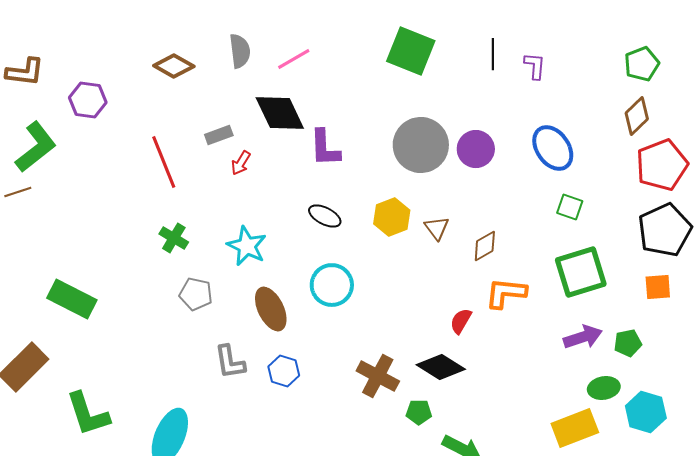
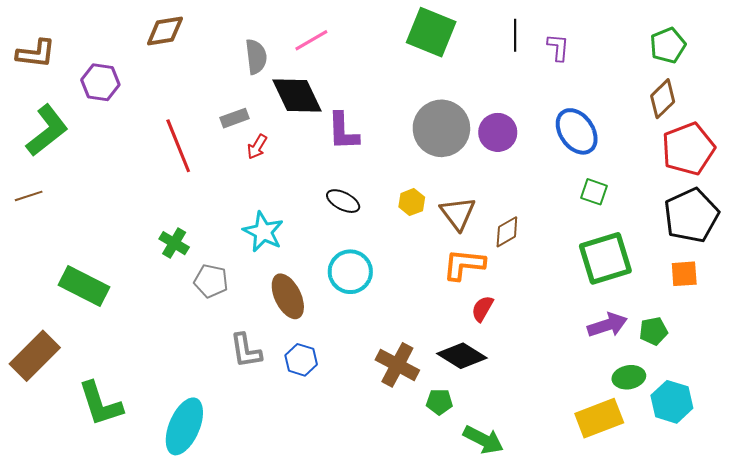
gray semicircle: (240, 51) -> (256, 57), moved
brown diamond: (174, 66) -> (165, 31), moved, turned -39
brown line: (18, 192) -> (29, 196), moved
yellow hexagon: (392, 217) -> (412, 202), size x0.7
brown triangle: (437, 228) -> (458, 213), size x1.4
green cross: (174, 238) -> (174, 243), moved
orange L-shape: (506, 293) -> (464, 265), moved

